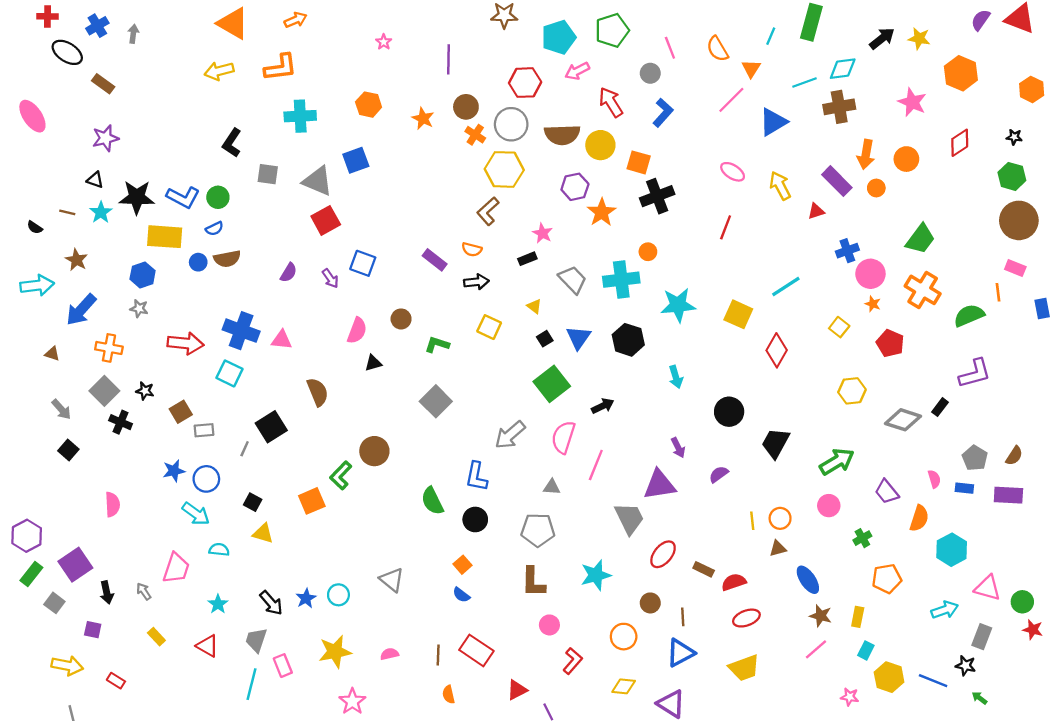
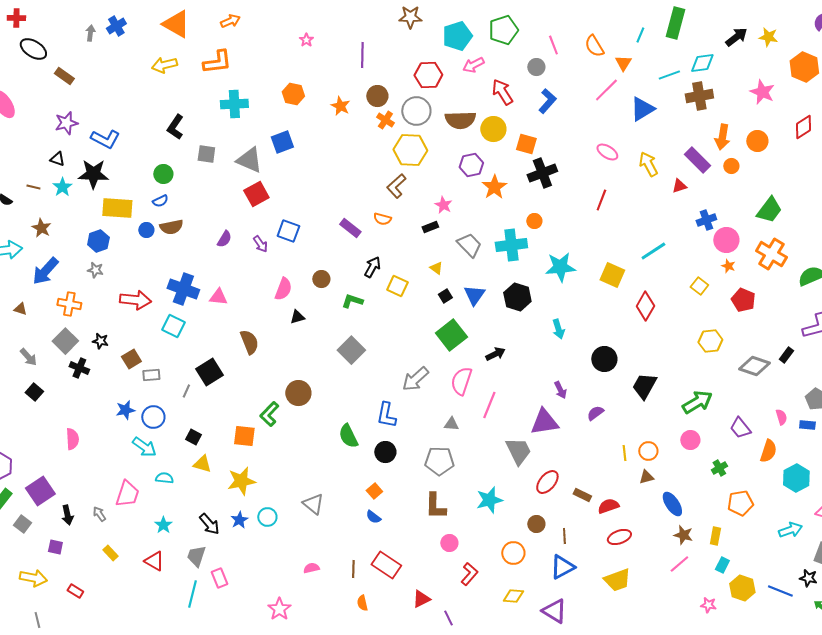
blue cross: (97, 26) -> (116, 26), moved
blue L-shape: (183, 197) -> (105, 139), moved
black arrow: (476, 282) -> (372, 267), moved, turned -55
orange square: (312, 501) -> (244, 436), turned 30
yellow star: (335, 652) -> (241, 481), moved

